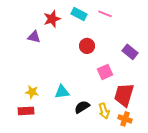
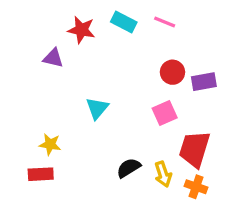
red star: (52, 19) -> (81, 30), turned 30
red circle: (87, 46) -> (172, 72), moved
purple rectangle: (130, 52) -> (204, 82), turned -49
cyan triangle: (62, 92) -> (97, 108), moved, turned -42

